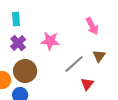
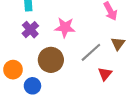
brown circle: (25, 71) -> (51, 60), moved

